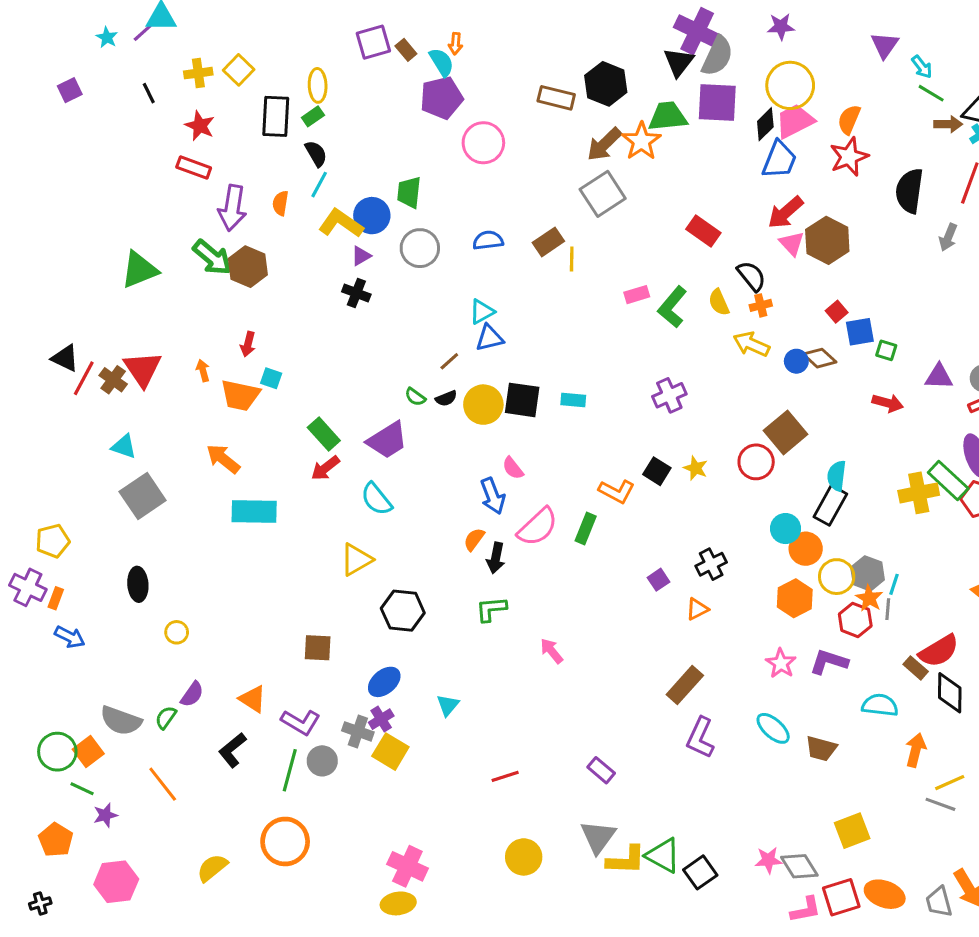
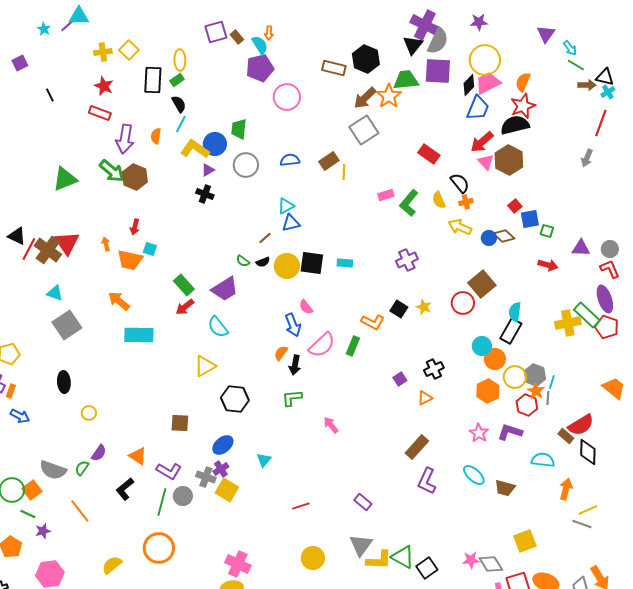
black line: (149, 93) -> (50, 95), moved
black semicircle: (909, 191) -> (515, 125), moved, turned 68
brown cross: (113, 380) -> (48, 250), size x1.5

